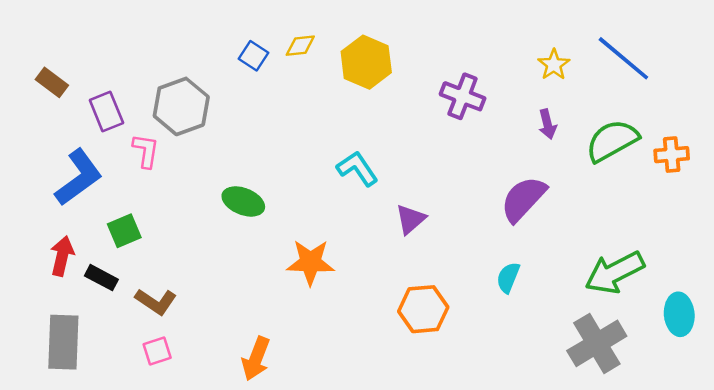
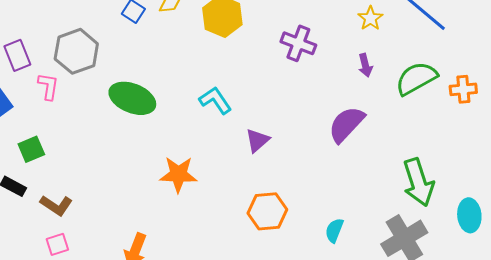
green ellipse: (243, 201) -> (132, 98), moved, size x1.4
green arrow: (615, 272) -> (418, 182), turned -81
cyan semicircle: (508, 278) -> (334, 230), moved

